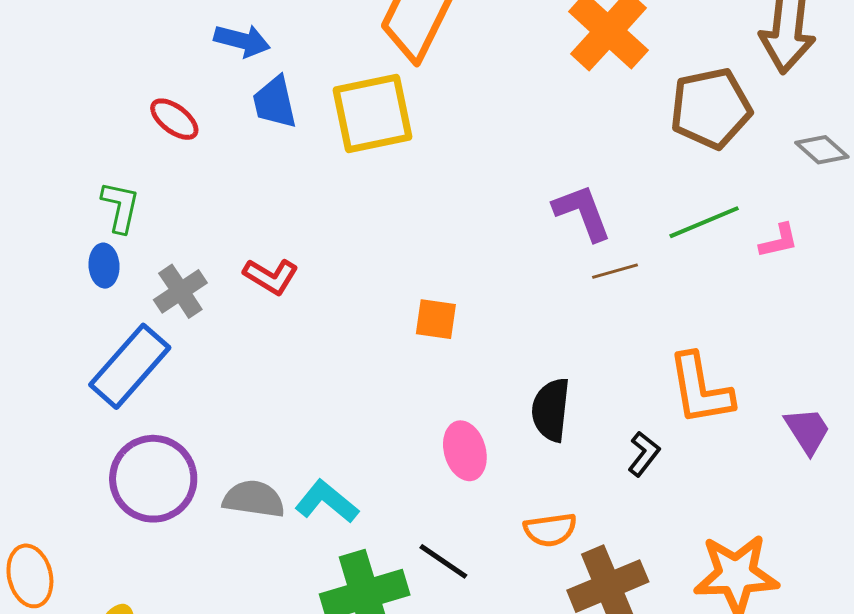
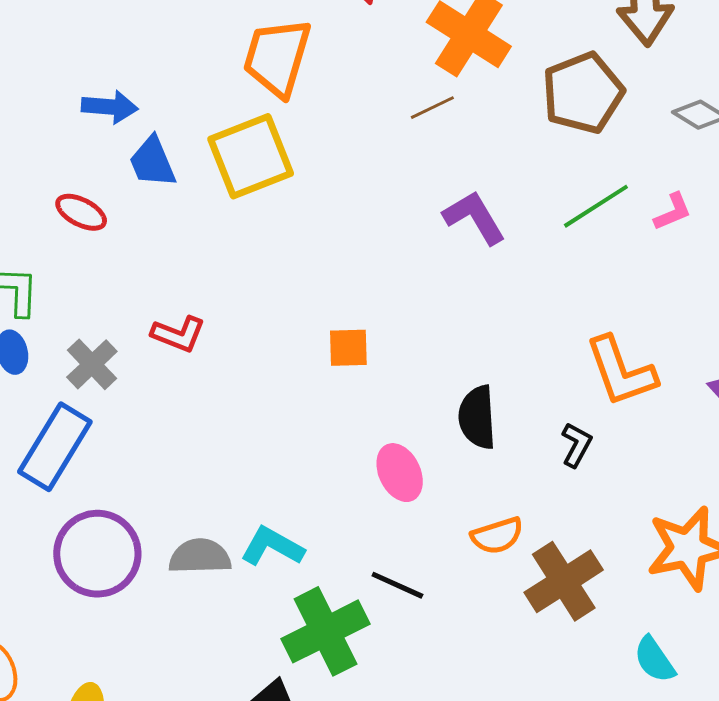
red ellipse: (174, 119) -> (81, 212), moved
brown line: (615, 271) -> (432, 108), moved

